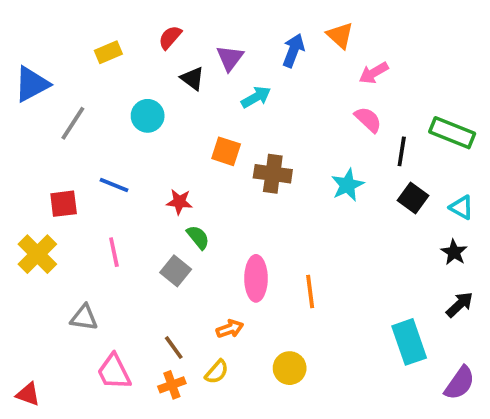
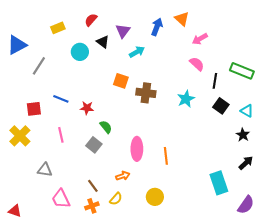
cyan circle: (148, 116) -> (80, 52), moved
red star: (179, 202) -> (87, 108), moved

